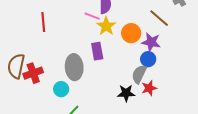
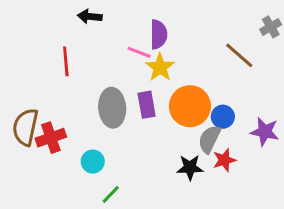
orange circle: (131, 33) -> (190, 106), moved, size x1.4
purple star: (151, 42) -> (265, 132), moved
gray ellipse: (74, 67) -> (112, 108), moved

